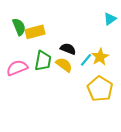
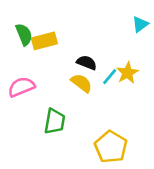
green trapezoid: (43, 61) -> (55, 121), moved
yellow pentagon: (100, 89) -> (111, 147), moved

